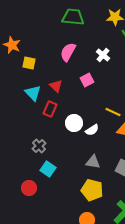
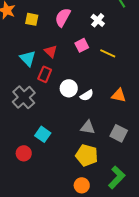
yellow square: (29, 63) -> (32, 19), moved
yellow line: (113, 112) -> (108, 53), moved
gray cross: (39, 146) -> (24, 97), moved, size x1.6

